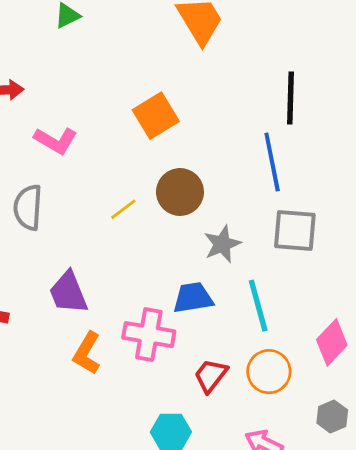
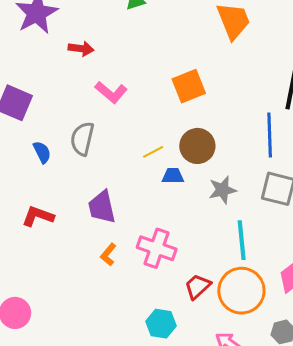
blue trapezoid: (193, 298) -> (173, 176), moved, size x0.7
orange L-shape: (87, 353) -> (108, 255), size x0.7
orange circle: (269, 372) -> (241, 291), size x1.4

